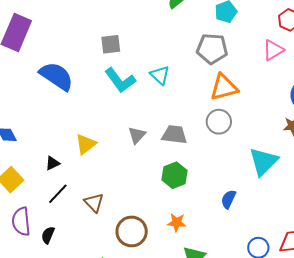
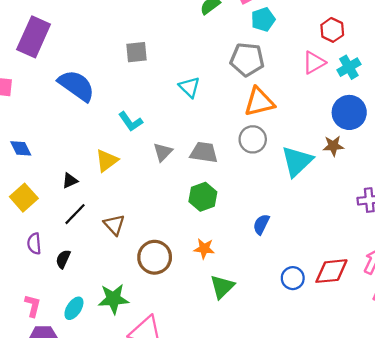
cyan L-shape: (120, 80) -> (131, 122), moved, size x0.7
cyan triangle: (263, 162) -> (297, 161), moved
purple semicircle: (21, 222) -> (34, 244), size x0.7

